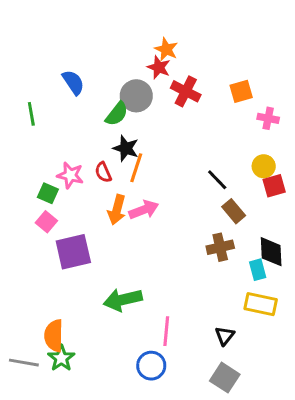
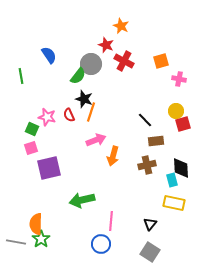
orange star: (166, 49) -> (121, 26), moved
orange arrow: (117, 210) -> (113, 156), moved
brown rectangle: (234, 211) -> (156, 141), turned -56
pink square: (46, 222) -> (31, 148), turned 32

